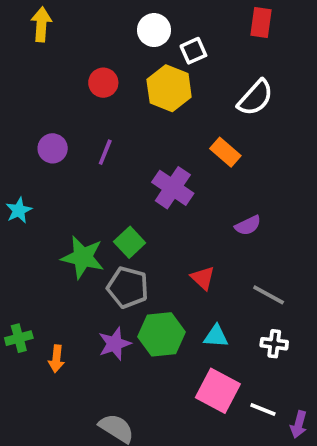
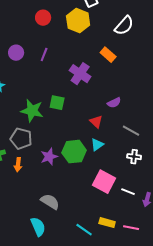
purple semicircle: (248, 225) -> (114, 103), moved
green square: (130, 242) -> (57, 103), turned -35
gray pentagon: (128, 287) -> (21, 139), moved
cyan triangle: (216, 336) -> (97, 145), moved, turned -40

